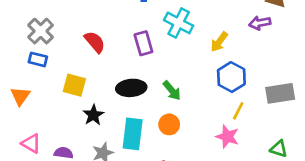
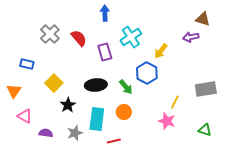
cyan cross: (179, 23) -> (131, 37), turned 30
gray cross: (41, 31) -> (50, 34), moved
red semicircle: (95, 42) -> (79, 38), moved
blue hexagon: (231, 77) -> (147, 73), moved
yellow square: (74, 85) -> (54, 83), turned 30
pink triangle: (31, 143) -> (25, 116), moved

